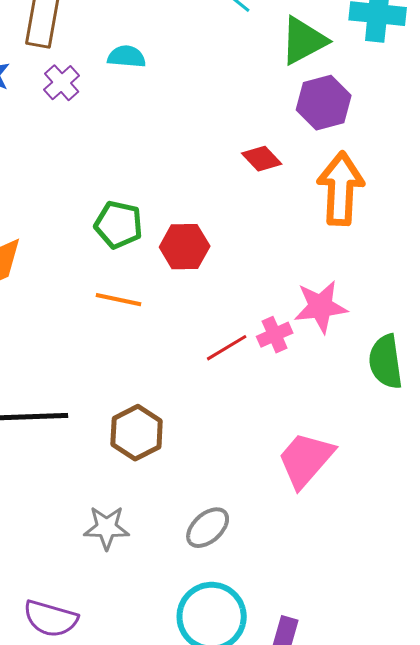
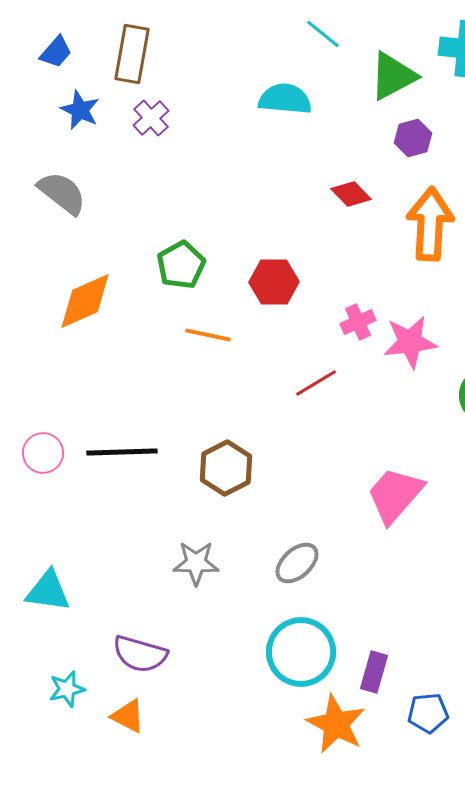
cyan semicircle: (127, 57) -> (285, 99), moved, size x1.4
purple hexagon: (324, 103) -> (413, 138), size x0.7
green pentagon: (119, 225) -> (181, 265), moved, turned 30
pink cross: (275, 335) -> (358, 322), moved

